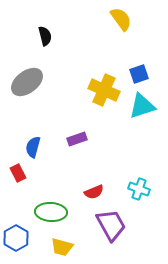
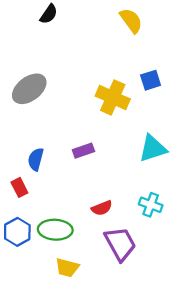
black semicircle: (45, 36) -> (49, 14), moved, turned 48
cyan triangle: (142, 106) -> (153, 148), moved
blue hexagon: (16, 238) -> (17, 232), moved

